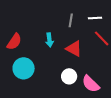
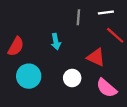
red triangle: (74, 49) -> (96, 57), moved
white circle: (69, 76) -> (72, 78), moved

